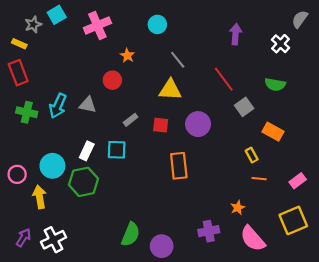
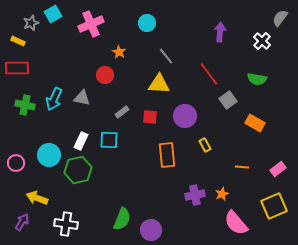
red rectangle: (18, 73) -> (17, 68), turned -70
yellow rectangle: (252, 155) -> (205, 145), moved
yellow arrow: (40, 197) -> (37, 198), moved, turned -60
purple cross: (209, 231) -> (195, 195), moved
white cross: (53, 240) -> (66, 224), moved, turned 35

